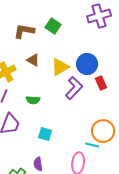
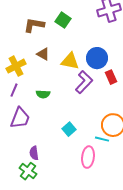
yellow triangle: (60, 67) -> (70, 61), turned 42
cyan square: (45, 134) -> (69, 129), moved, turned 32
purple semicircle: (38, 164) -> (34, 153), moved

